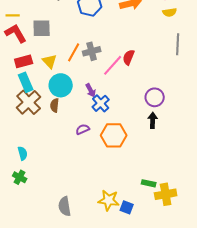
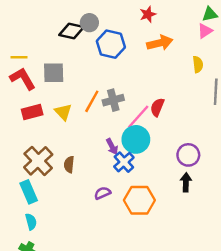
yellow semicircle: (170, 12) -> (198, 64), moved, turned -88
cyan rectangle: (26, 82) -> (29, 192), moved
cyan circle: (61, 85) -> (136, 139), moved

